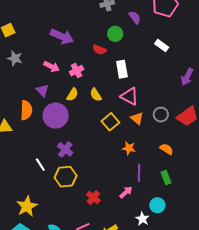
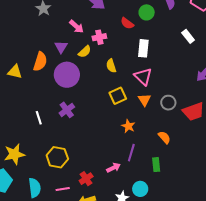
yellow semicircle: (72, 95) -> (85, 52), moved
yellow hexagon: (66, 177) -> (57, 157), moved
red cross: (93, 198) -> (86, 179), moved

